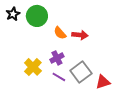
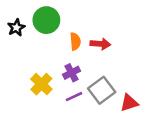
black star: (13, 14) -> (16, 28), moved
orange semicircle: (60, 33) -> (75, 41), turned -144
purple line: (59, 77) -> (74, 97), turned -56

